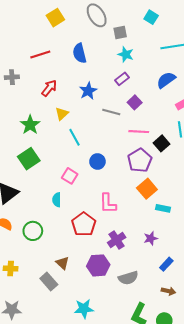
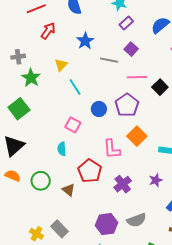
gray cross: (12, 77) -> (18, 57), moved
purple rectangle: (122, 79) -> (126, 23), moved
red arrow: (49, 88) -> (48, 31), moved
green square: (29, 159) -> (19, 109), moved
purple pentagon: (140, 160) -> (127, 105), moved
orange square: (147, 189) -> (137, 136), moved
brown triangle: (62, 263) -> (69, 190), moved
purple hexagon: (98, 265) -> (107, 224), moved
yellow cross: (11, 268) -> (36, 234), moved, turned 32

